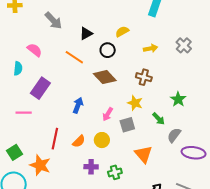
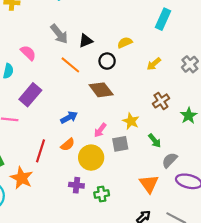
gray arrow: (53, 21) -> (59, 34), moved
yellow arrow: (151, 48) -> (154, 64), turned 144
brown cross: (144, 77) -> (161, 101), moved, turned 35
green star: (178, 99) -> (189, 116), moved
blue arrow: (78, 105) -> (69, 117), turned 35
yellow circle: (102, 140) -> (91, 158), size x1.5
orange semicircle: (79, 141) -> (68, 145), moved
orange triangle: (143, 154) -> (149, 184), moved

